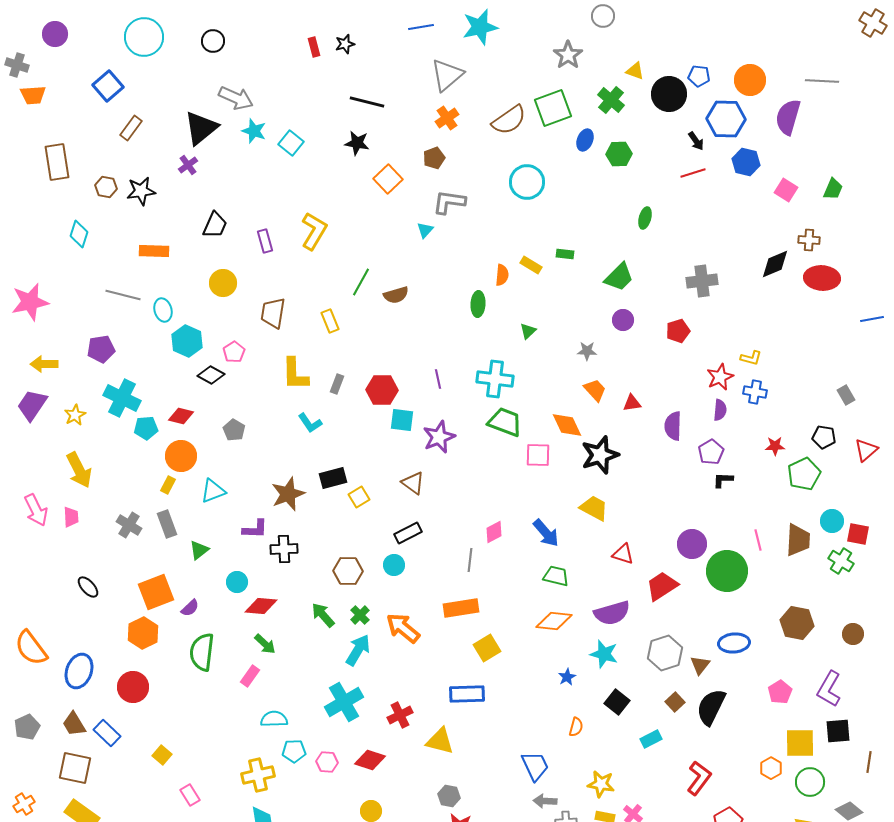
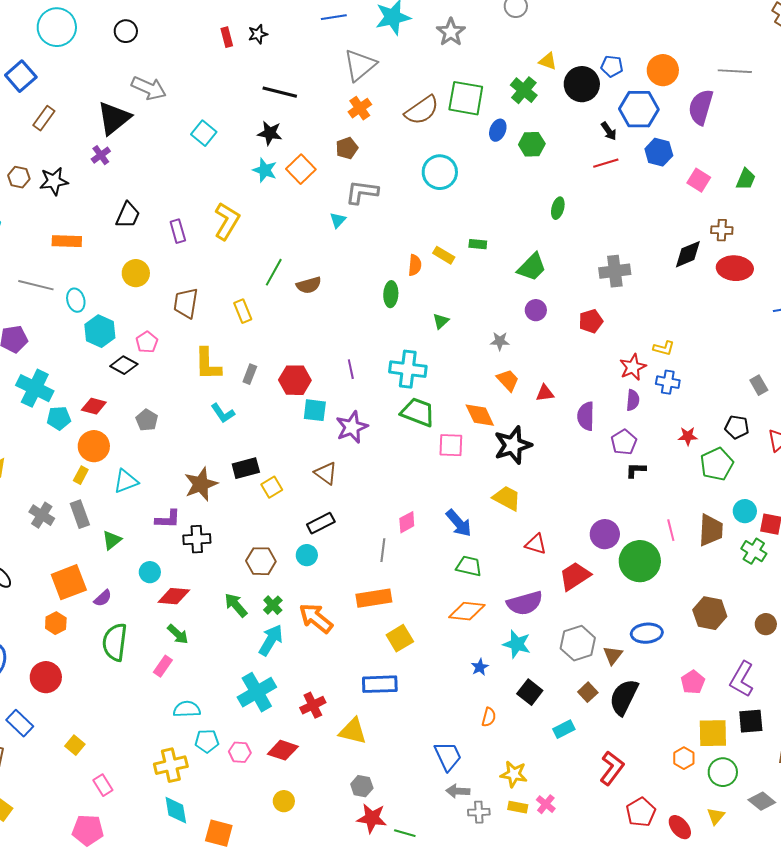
gray star: (568, 55) -> (451, 32), moved
green square: (553, 108) -> (466, 98), turned 30
cyan star: (254, 131) -> (265, 170), moved
orange hexagon: (143, 633) -> (56, 623), size x0.7

